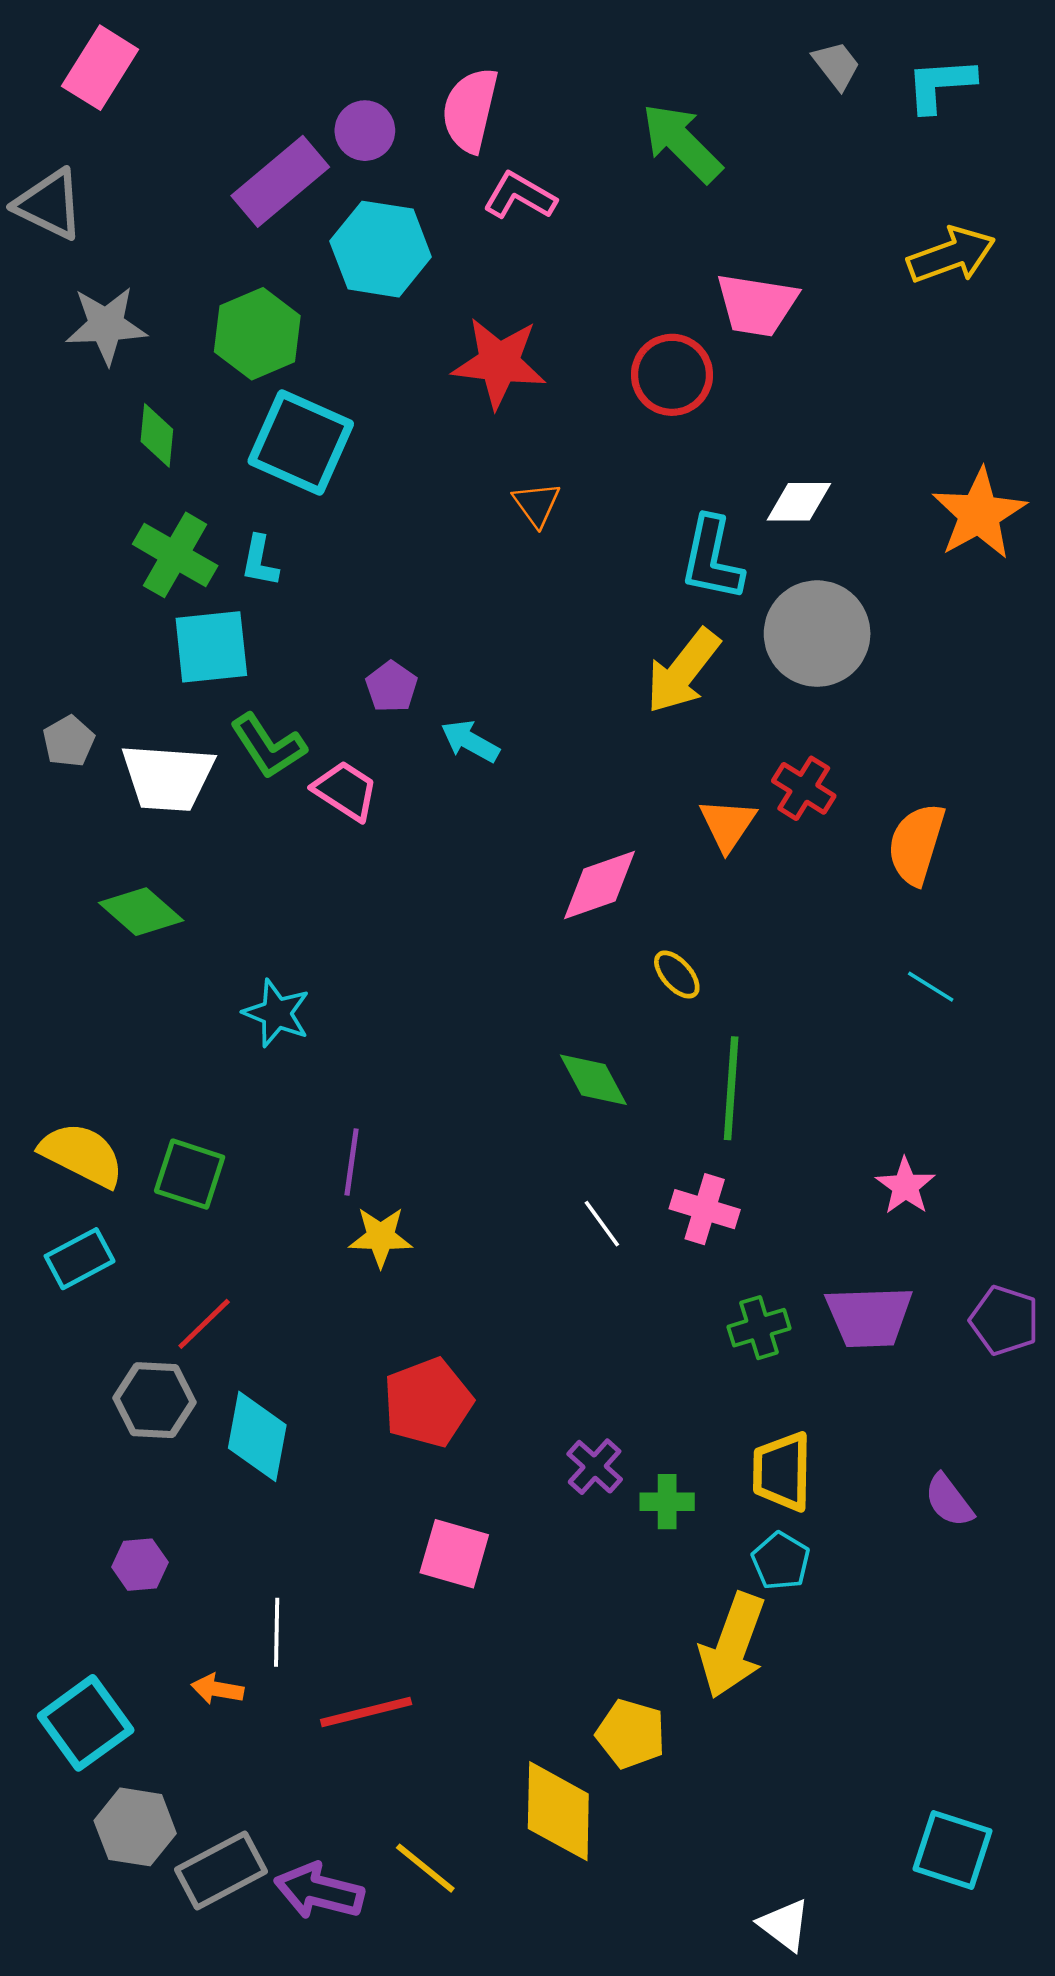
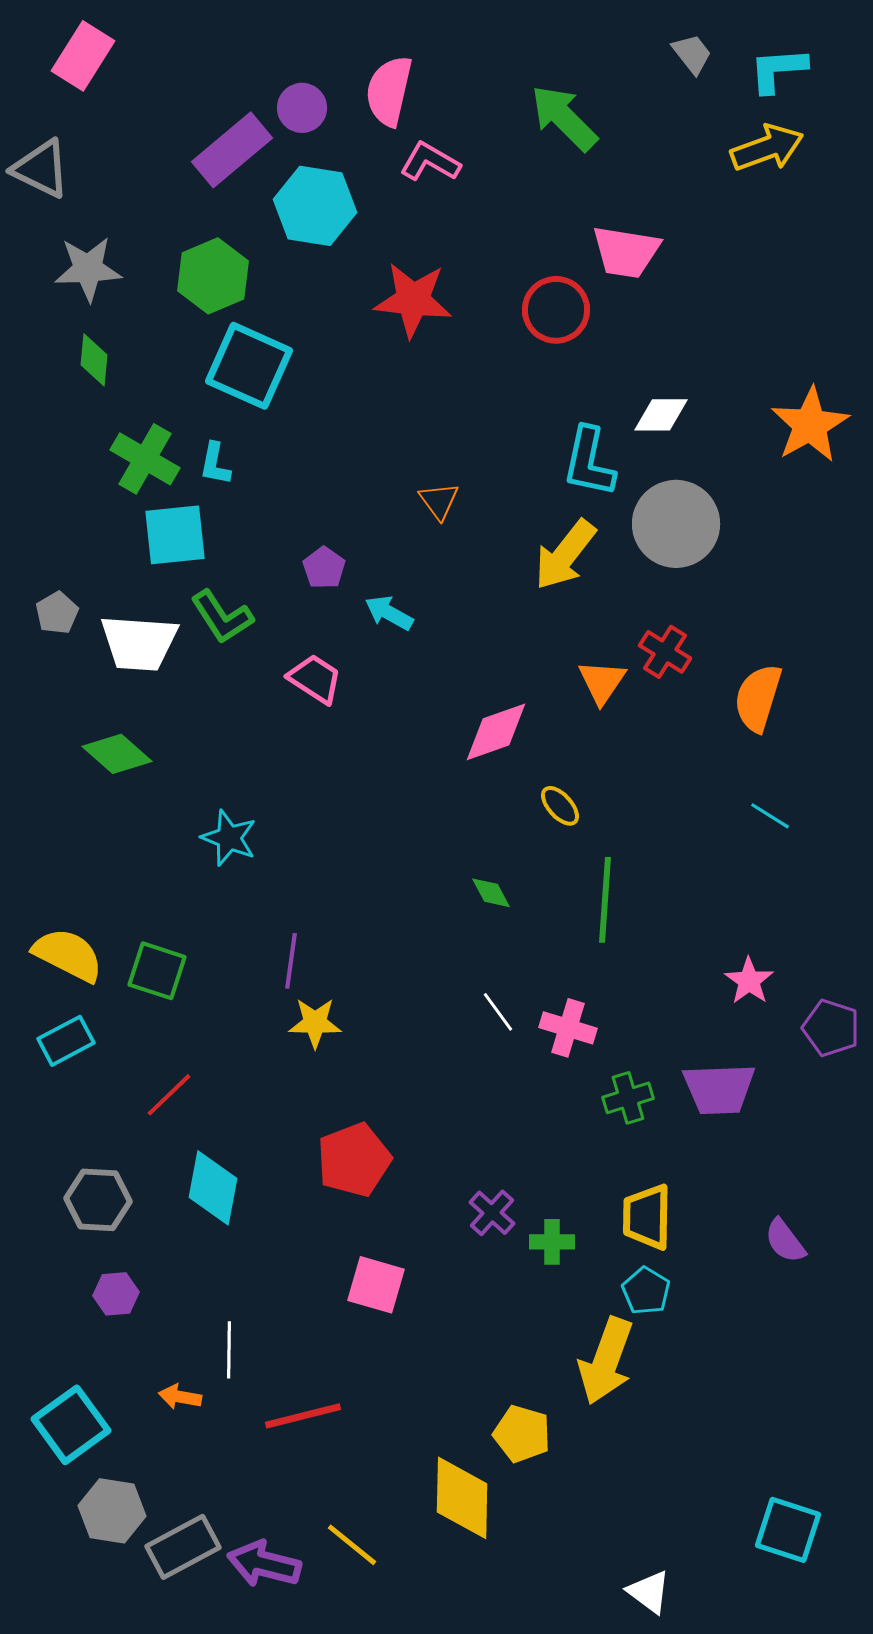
yellow arrow: (951, 255) -> (767, 148), moved
green diamond: (157, 435) -> (94, 360), moved
orange triangle: (537, 504) -> (439, 501), moved
pink trapezoid: (346, 791) -> (315, 679), moved
green diamond: (593, 1080) -> (491, 893), size x0.7
pink cross: (705, 1209) -> (568, 1028), moved
purple pentagon: (1004, 1320) -> (831, 1028), moved
gray hexagon: (154, 1400) -> (98, 1200), moved

